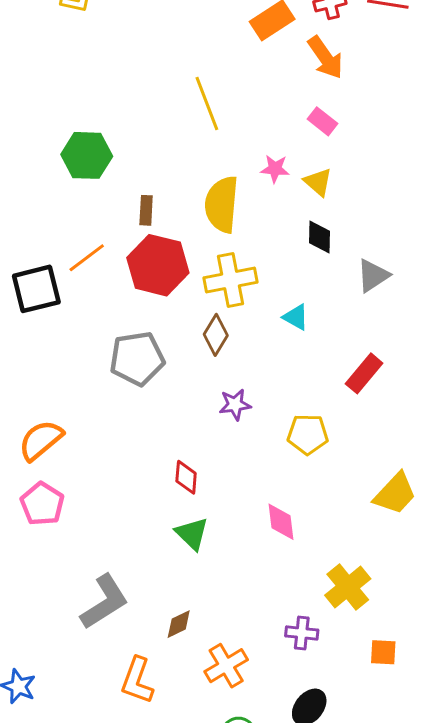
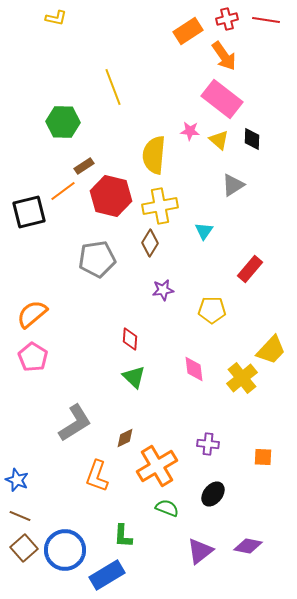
yellow line: (207, 104) -> (113, 87), moved
pink rectangle: (323, 121) -> (222, 99), size x2.0
brown rectangle: (146, 210) -> (84, 166), moved, turned 54
black diamond: (320, 237) -> (252, 139), moved
gray triangle: (373, 276) -> (233, 185), moved
cyan triangle: (296, 317) -> (204, 231), turned 36
yellow cross: (348, 587) -> (242, 378), moved
orange cross: (226, 666) -> (157, 466), size x1.4

